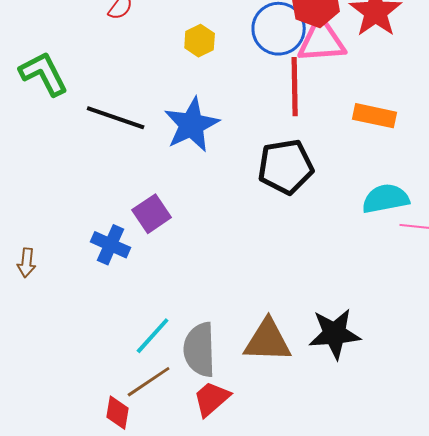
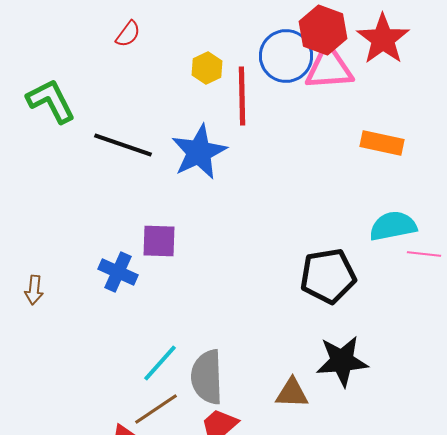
red line: (295, 87) -> (242, 96), moved
black pentagon: (286, 167) -> (328, 276), moved
purple square: (152, 214) -> (159, 241), turned 36
brown triangle: (268, 341) -> (292, 393), moved, size x0.7

